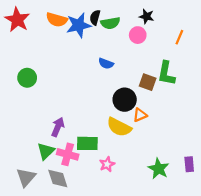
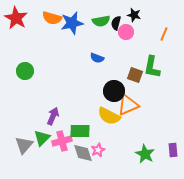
black semicircle: (95, 18) -> (116, 23), moved
orange triangle: (140, 115) -> (128, 105), size x1.6
pink cross: (68, 154) -> (62, 141), turned -30
gray triangle: (26, 177) -> (24, 145), moved
gray diamond: (58, 178) -> (83, 153), moved

